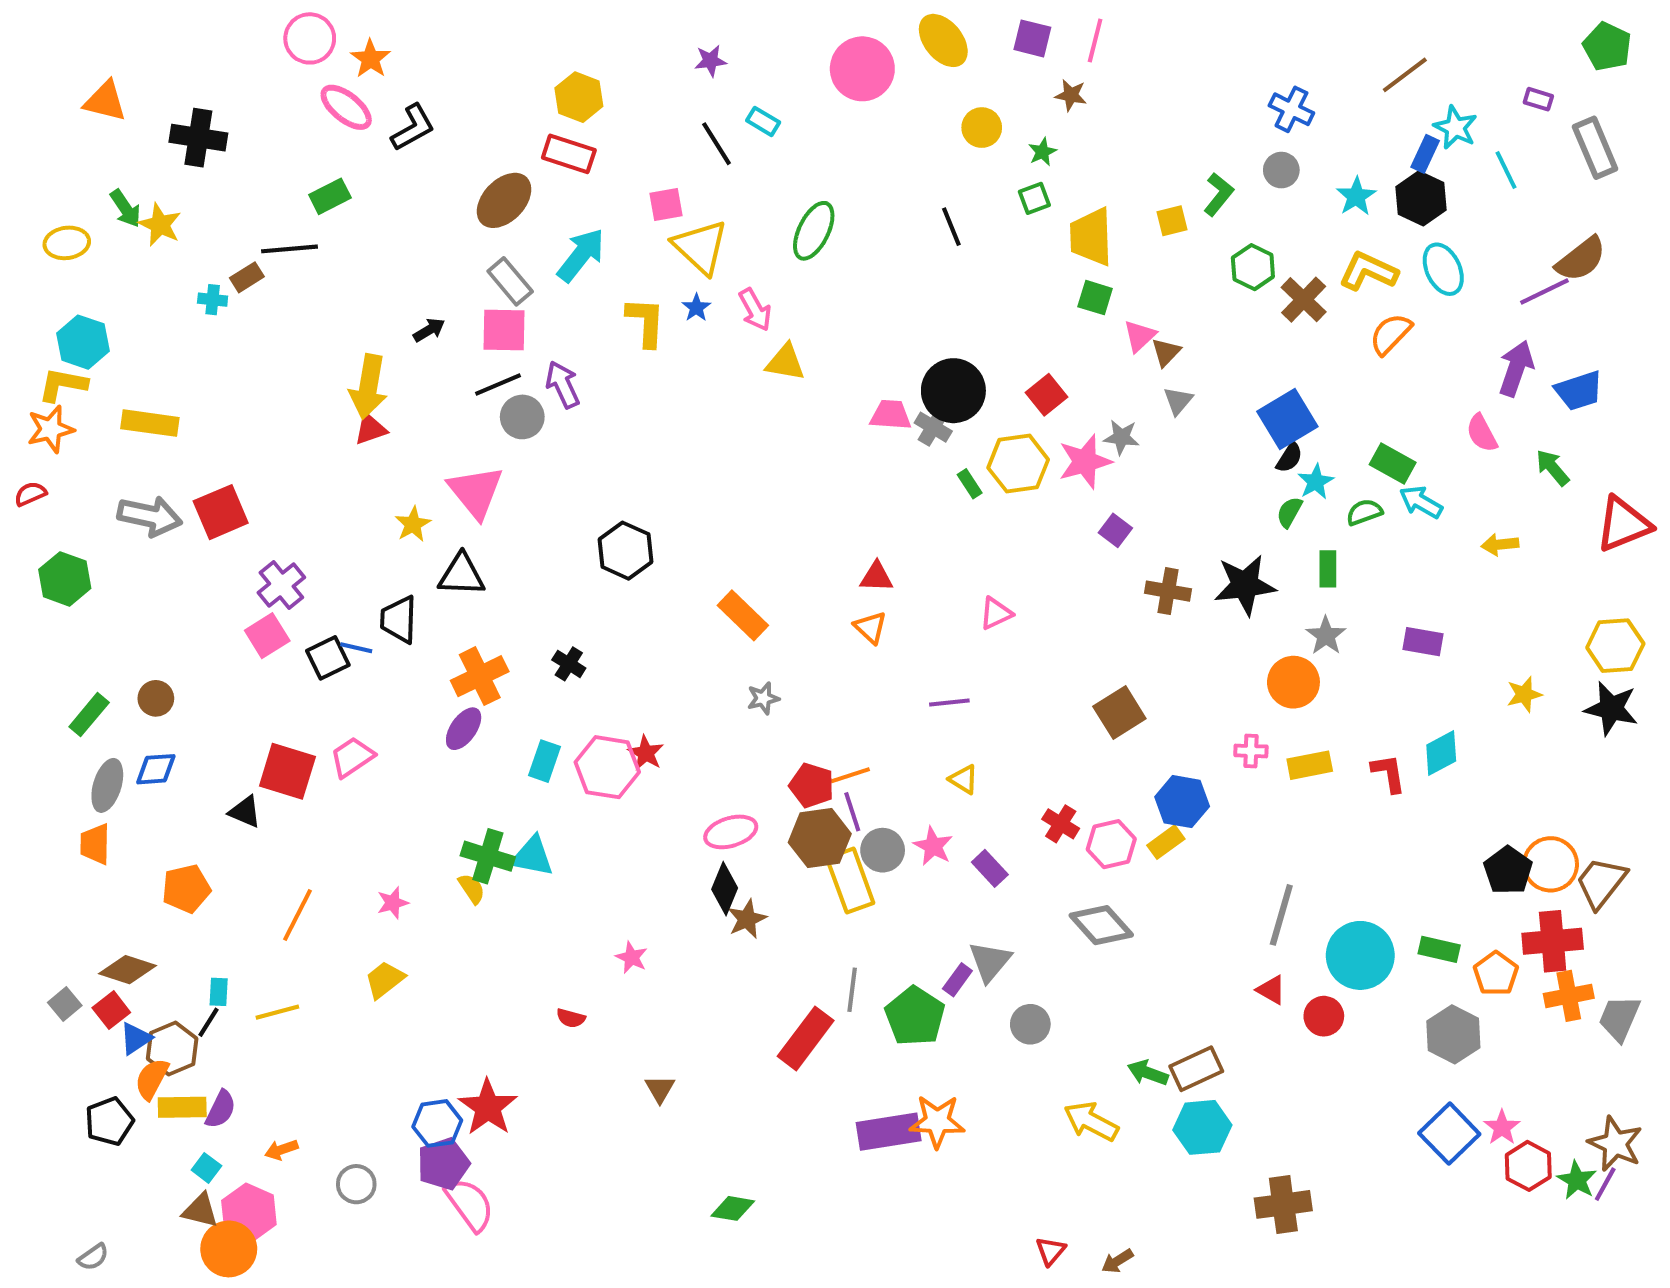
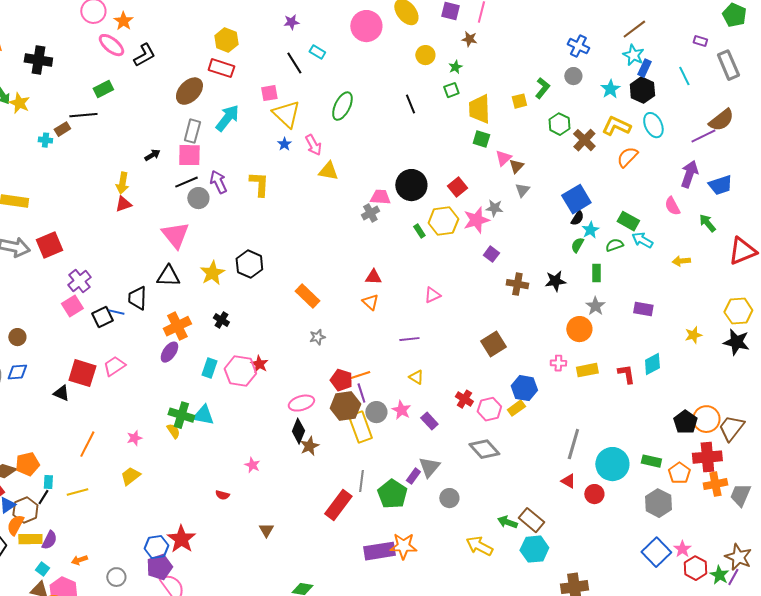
cyan star: (1455, 128) -> (633, 55), moved
gray rectangle: (510, 281) -> (192, 131), turned 55
yellow L-shape: (646, 322) -> (259, 184), moved
yellow arrow: (368, 387) -> (122, 183), size x0.7
gray cross: (933, 427) -> (370, 213), moved, turned 30
yellow star: (413, 524) -> (212, 273), moved, size x1.4
black star: (1245, 585) -> (555, 281), size x0.7
orange pentagon: (186, 889) -> (27, 464), moved
brown rectangle: (1196, 1069) -> (531, 520), turned 65

